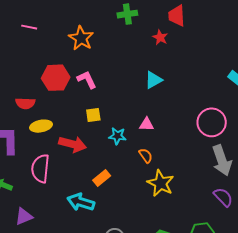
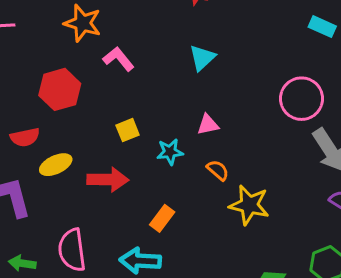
pink L-shape: (87, 80) -> (118, 59), moved
pink semicircle: (40, 168) -> (72, 250), moved

